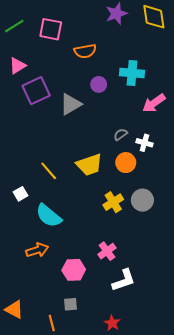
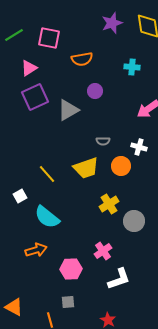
pink triangle: (17, 66) -> (29, 68), moved
cyan cross: (132, 73) -> (132, 67), moved, size x0.7
gray semicircle: (121, 134) -> (103, 141), moved, turned -144
gray circle: (142, 200) -> (134, 221), moved

